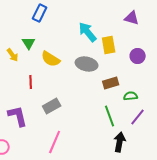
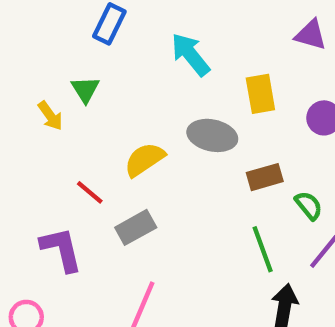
cyan arrow: (88, 32) -> (190, 54), moved
yellow semicircle: (51, 59) -> (144, 160), moved, turned 114
red line: (31, 82) -> (90, 192), moved, turned -48
green semicircle: (131, 96) -> (309, 206), turned 56

